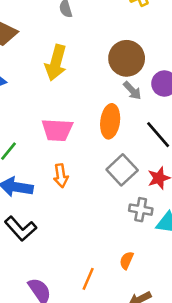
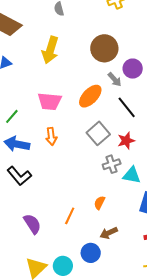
gray arrow: (132, 91) -> (115, 79), moved
orange ellipse: (110, 121) -> (90, 96), turned 35
gray cross: (141, 210) -> (112, 164), turned -30

